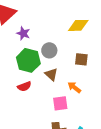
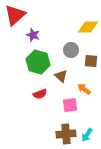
gray circle: (49, 50) -> (71, 50), moved
red semicircle: (24, 86) -> (40, 94), moved

